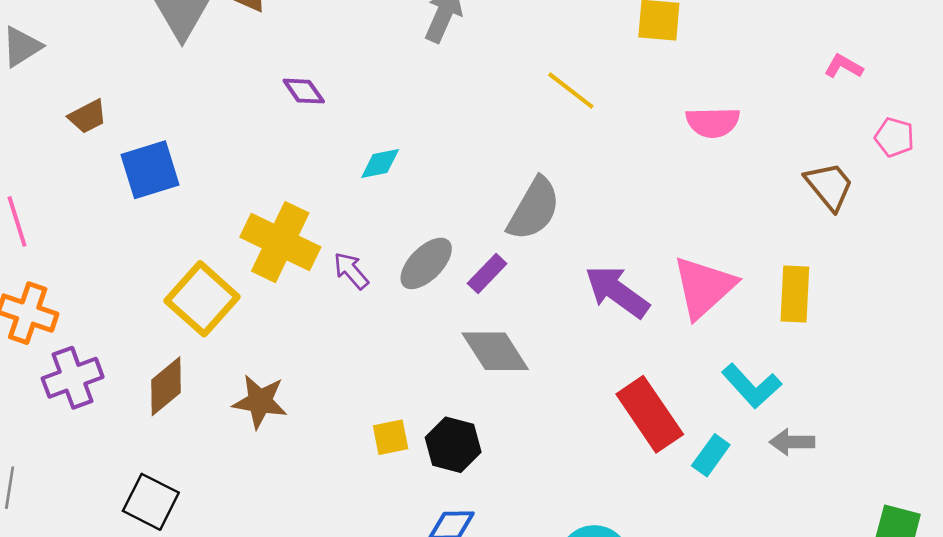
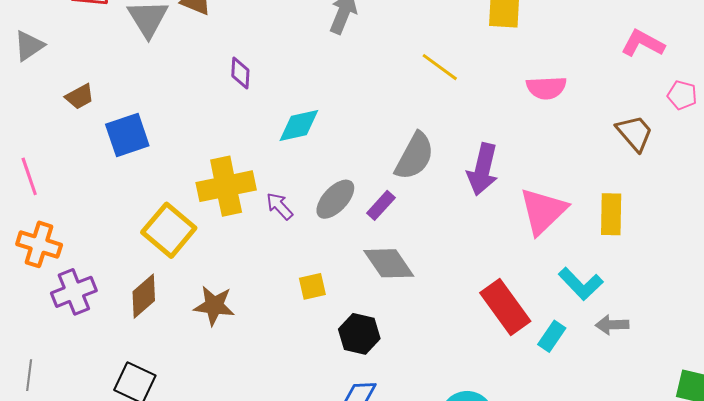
pink L-shape: (844, 66) -> (643, 43), size x1.5
purple diamond: (304, 91) -> (240, 73), turned 40
cyan diamond: (380, 164) -> (299, 126), size x1.4
yellow cross: (280, 242) -> (226, 186), turned -36
purple arrow: (617, 292) -> (483, 169), moved, turned -111
yellow square: (391, 437) -> (312, 286), moved

